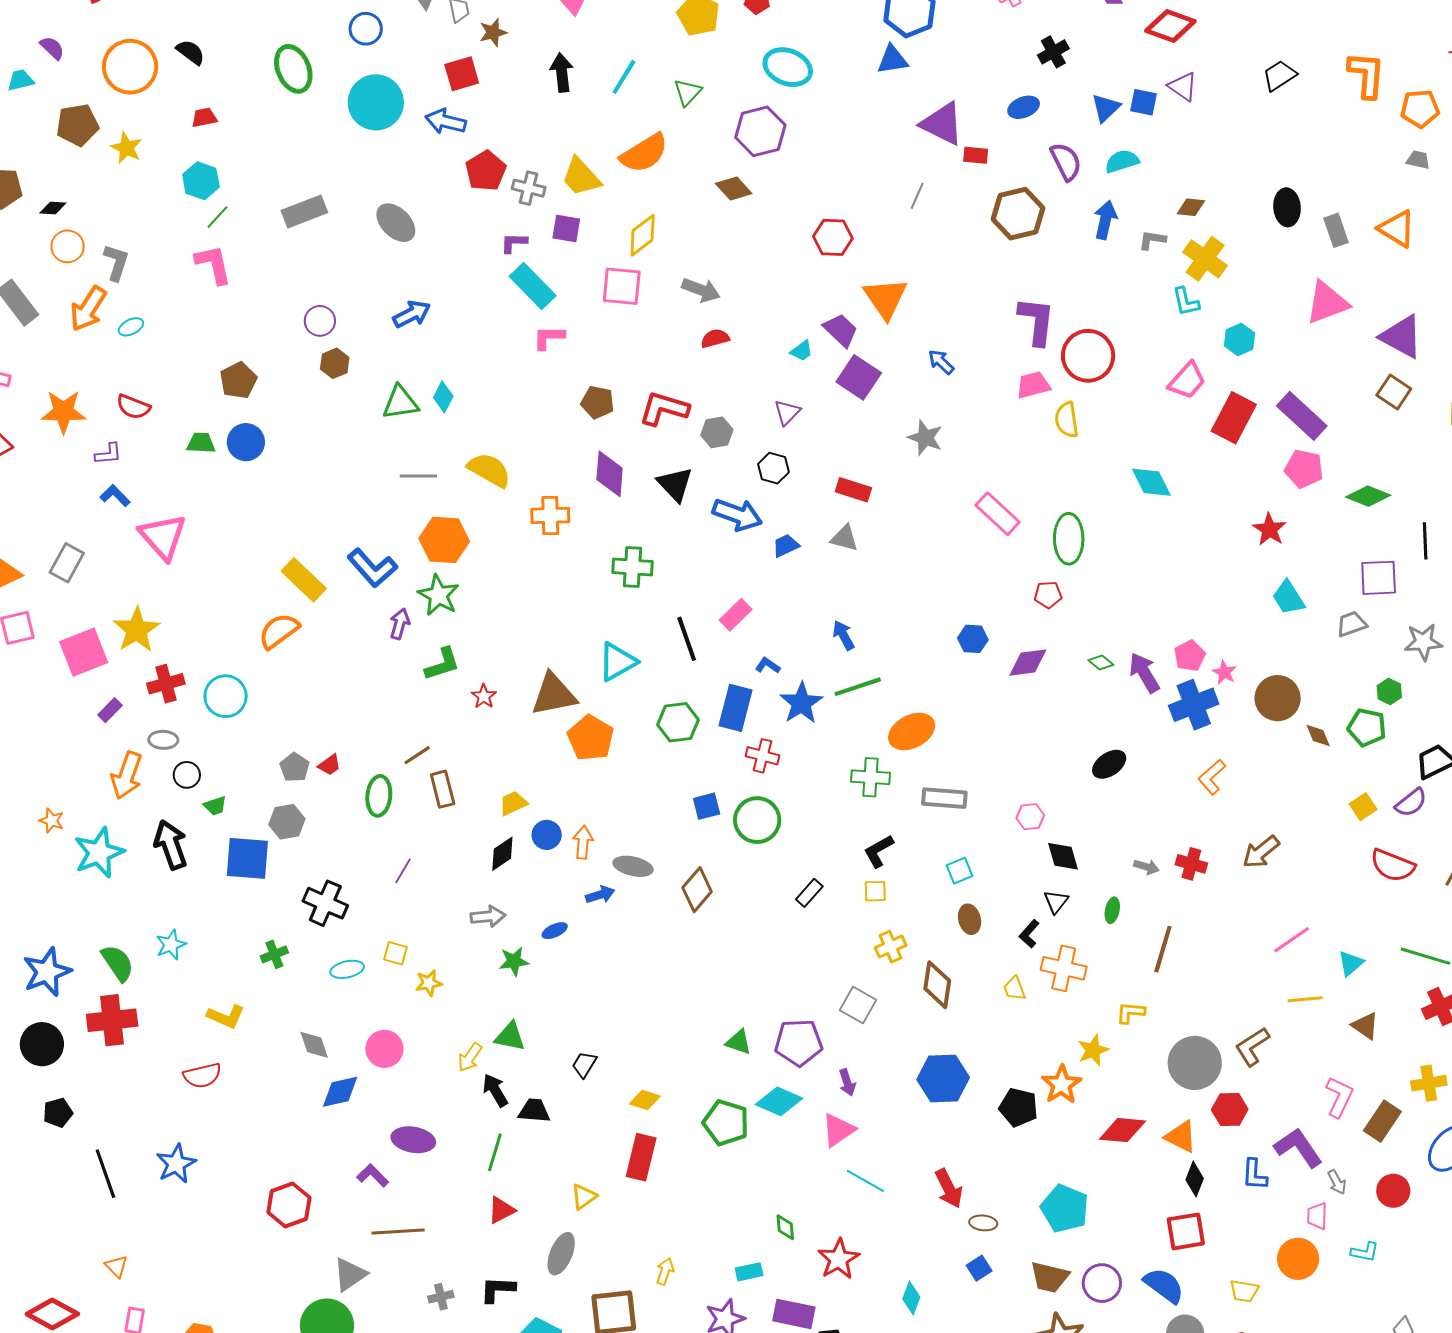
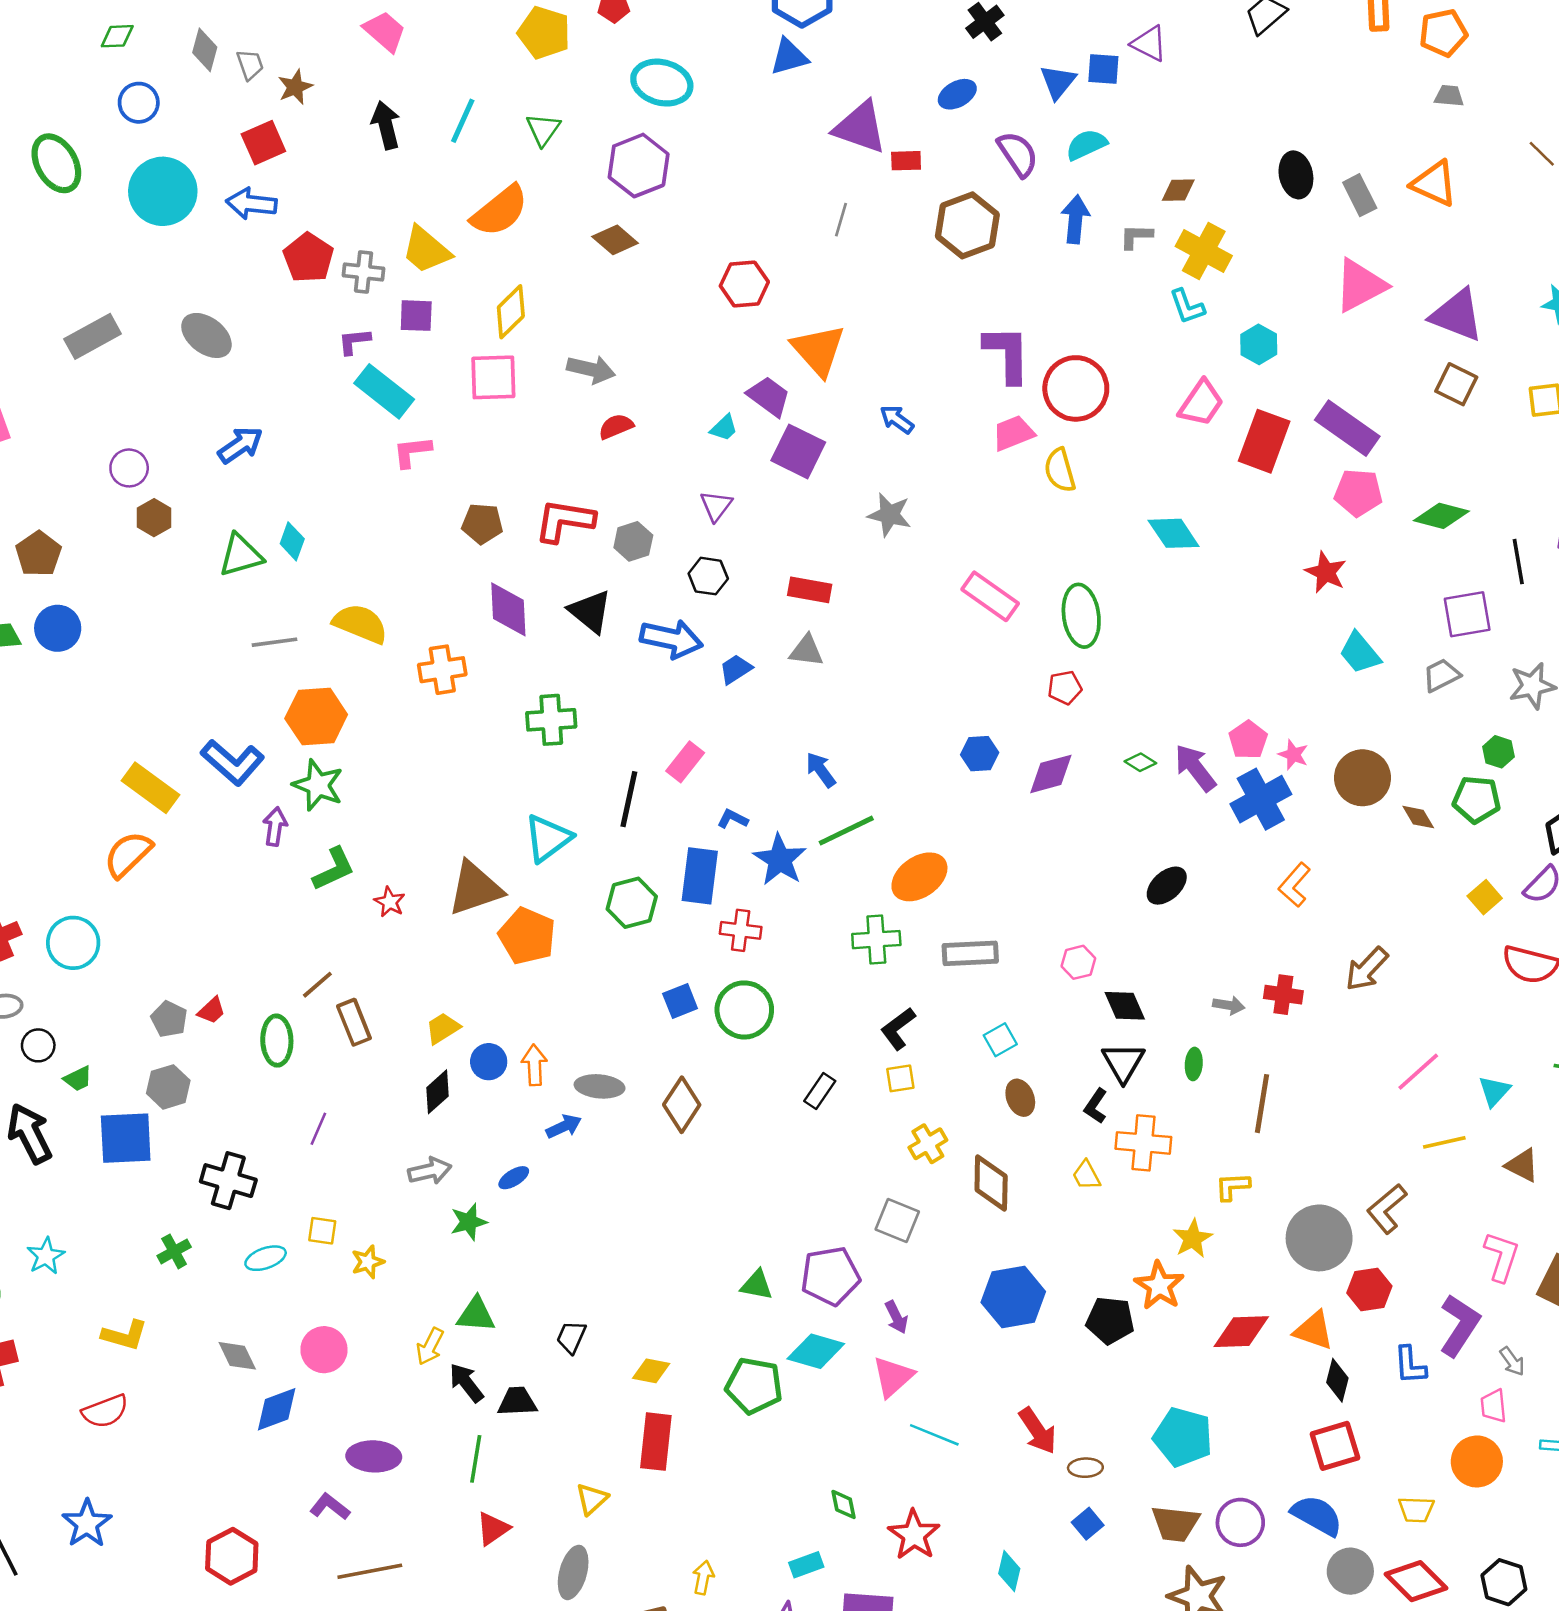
black line: (687, 639) -> (629, 799), turned 39
black triangle: (1056, 902) -> (1123, 1062), size x1.4
purple L-shape: (1298, 1148) -> (1460, 1325), turned 75

